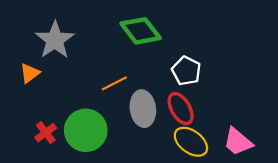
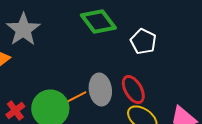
white pentagon: (186, 71) -> (143, 42), moved
orange line: (114, 83) -> (75, 98), moved

